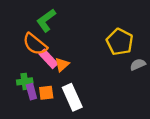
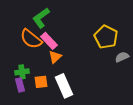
pink rectangle: (48, 59) -> (49, 41), moved
purple rectangle: (31, 92) -> (20, 85), moved

